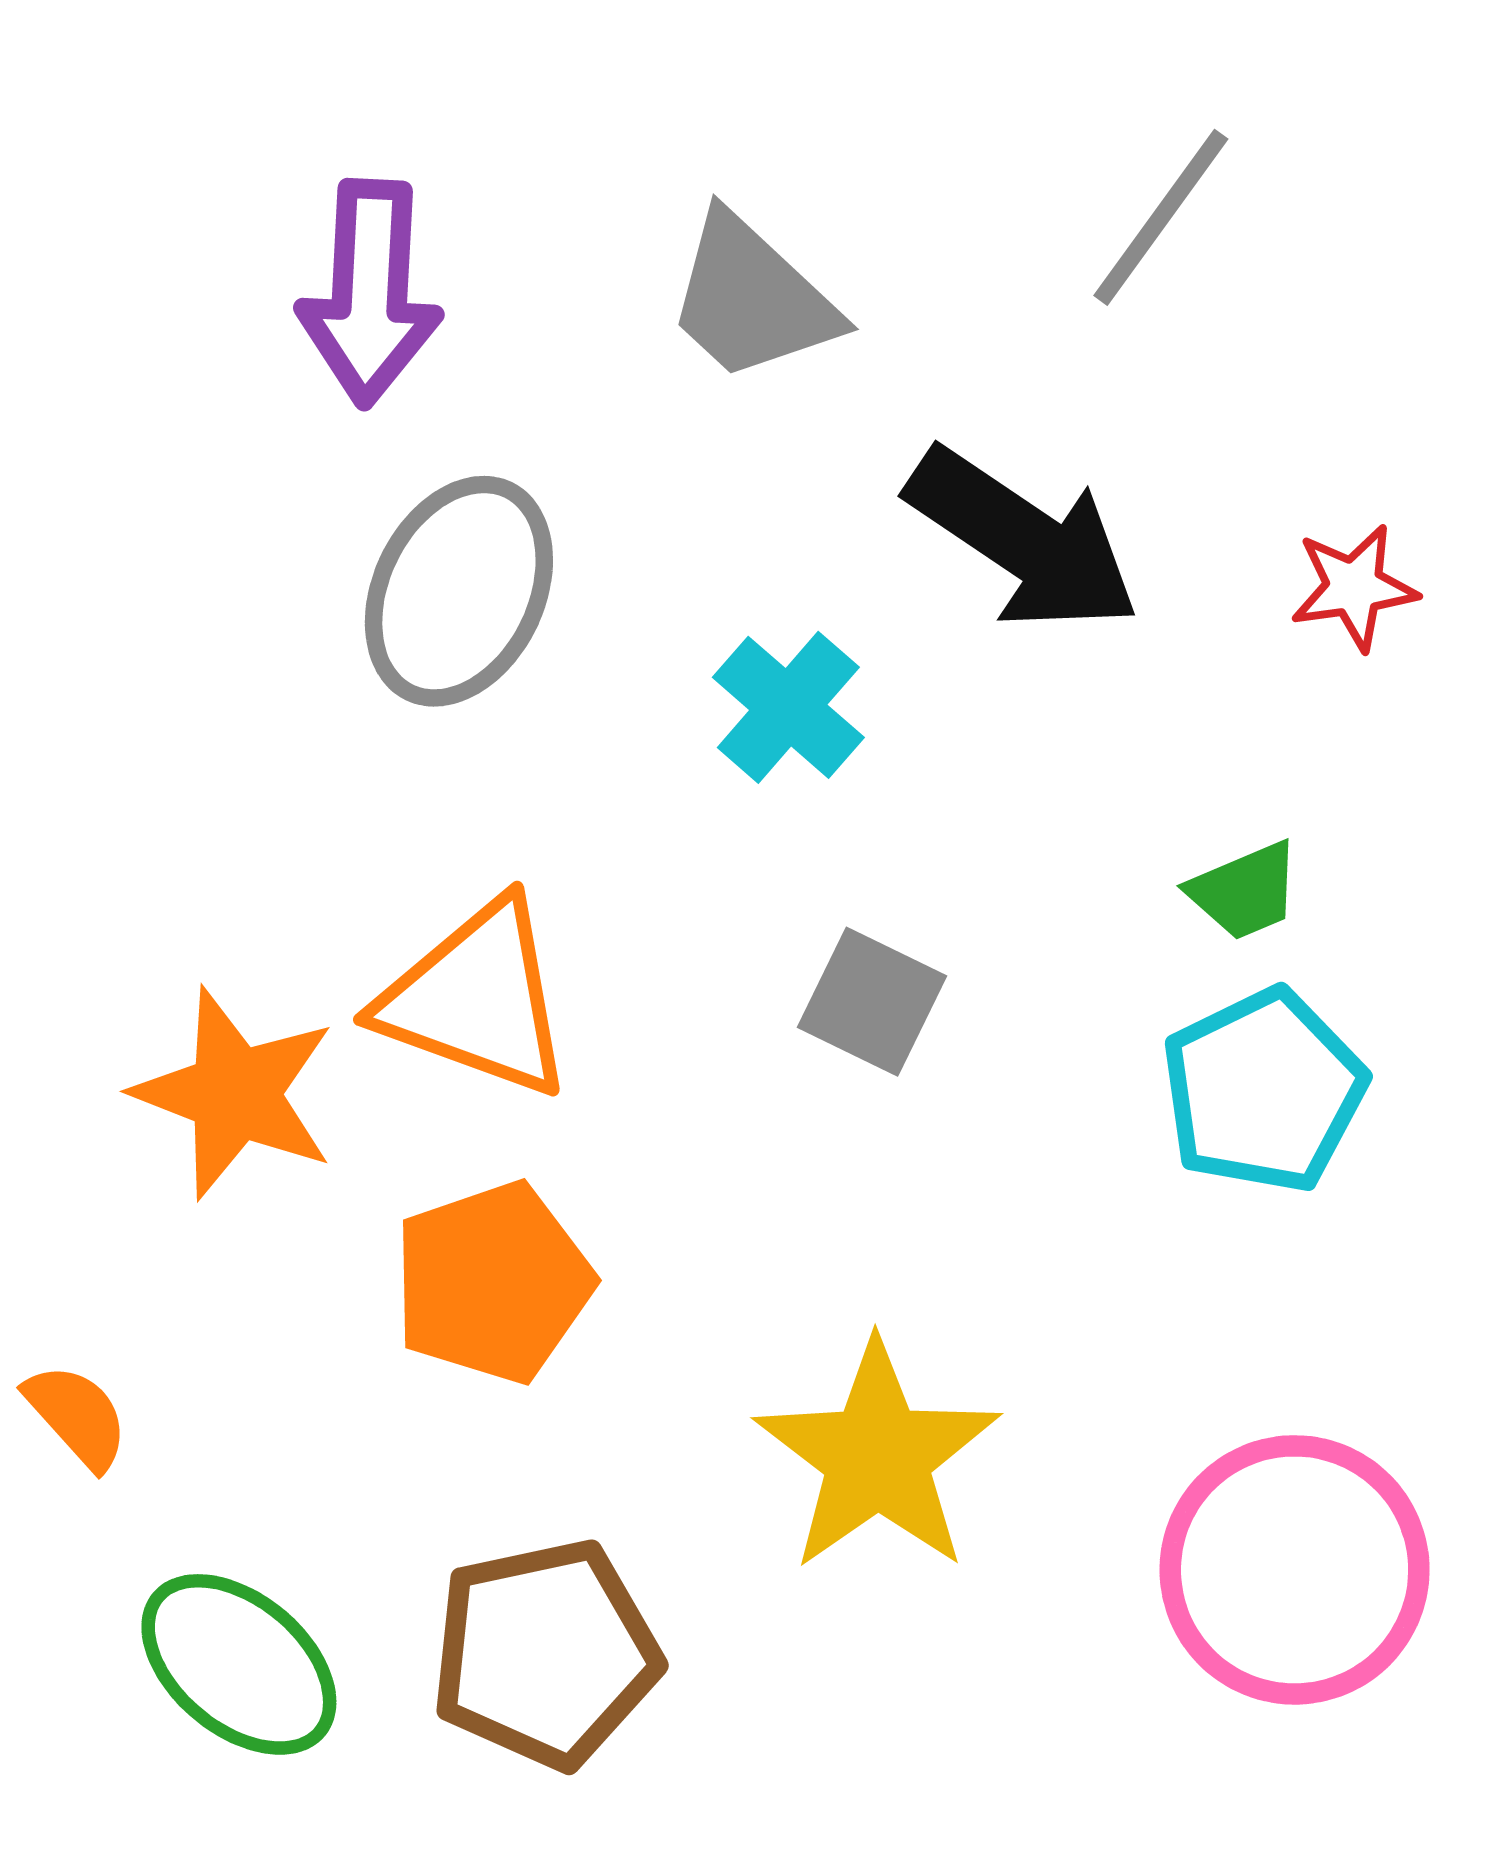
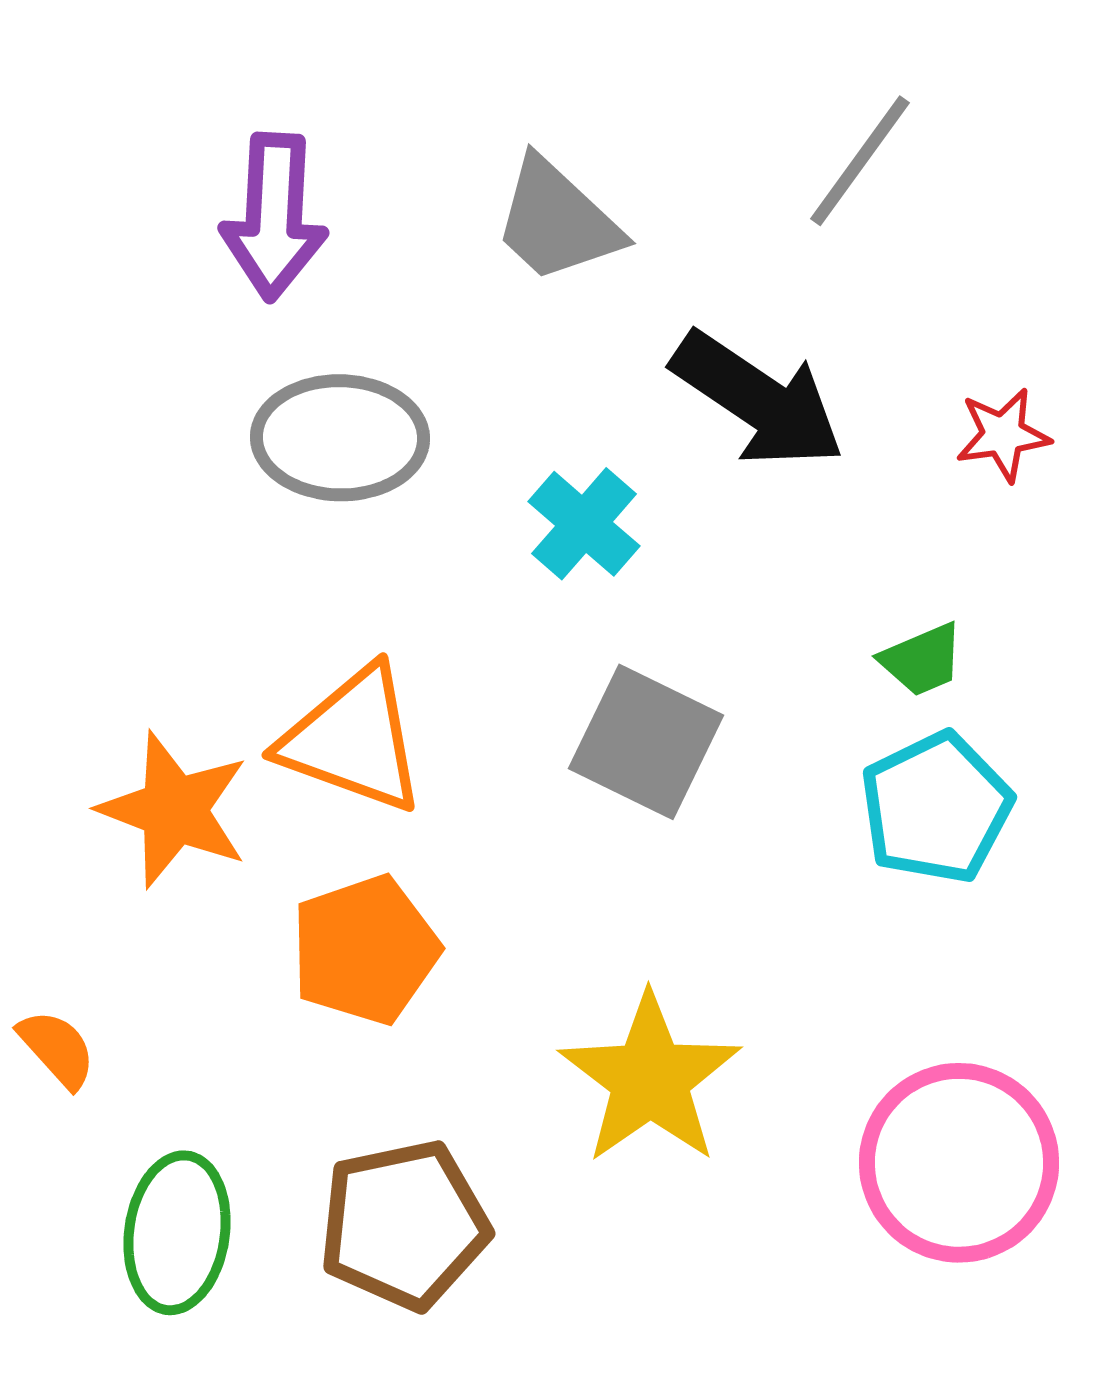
gray ellipse: (459, 591) -> (340, 438), turned 65
gray square: (872, 1002) -> (646, 742), size x1.4
green ellipse: (239, 1664) -> (177, 1233), turned 58

